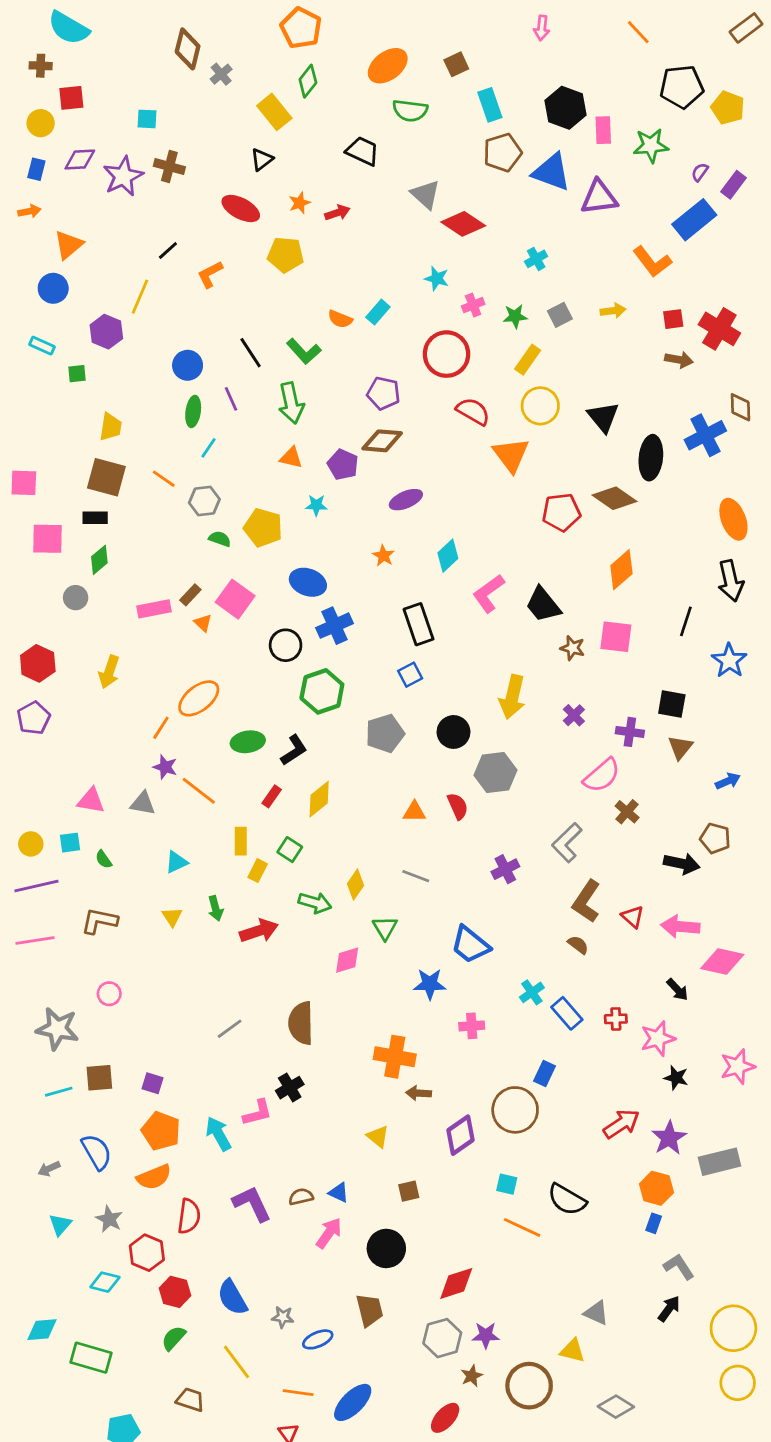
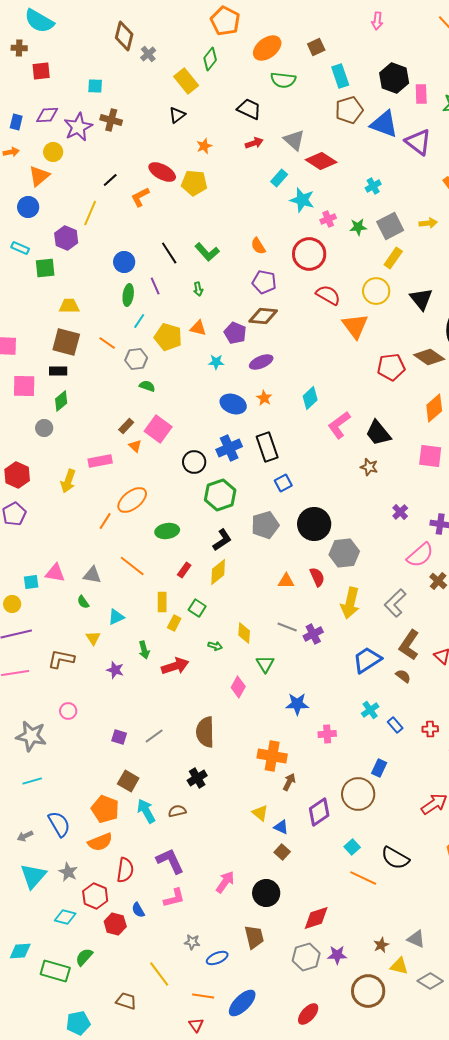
orange pentagon: (301, 28) -> (225, 21), moved
yellow circle: (41, 123) -> (53, 152), moved
purple triangle: (599, 197) -> (418, 142), turned 44
red ellipse: (241, 208) -> (162, 172), moved
red arrow: (337, 213) -> (254, 143), moved
cyan star: (437, 278) -> (302, 200), size x1.4
cyan rectangle: (378, 312) -> (279, 178), moved
gray square: (560, 315) -> (390, 226), size x1.5
orange semicircle: (340, 319) -> (258, 246), moved, turned 36
yellow rectangle: (528, 360) -> (393, 258), moved
green square: (77, 374) -> (45, 268), size x1.5
green arrow: (291, 403) -> (198, 289), size x0.5
yellow trapezoid: (111, 427) -> (69, 306), turned -100
purple ellipse: (406, 500) -> (261, 362), moved
yellow pentagon: (263, 528) -> (168, 337), moved
blue ellipse: (308, 582) -> (233, 404), moved
pink rectangle: (154, 609) -> (100, 461), moved
black rectangle: (419, 624) -> (267, 447), moved
brown star: (572, 648) -> (369, 467), moved
yellow arrow: (512, 697) -> (350, 603), moved
black circle: (453, 732) -> (314, 524), size x1.4
black L-shape: (294, 750) -> (222, 540), moved
purple star: (165, 767) -> (115, 670), moved
cyan square: (70, 843) -> (31, 582), moved
green semicircle: (104, 859) -> (83, 602), moved
purple cross: (505, 869) -> (313, 634), moved
yellow diamond: (356, 885) -> (244, 633), turned -30
green arrow: (315, 903) -> (215, 646), size x0.6
yellow triangle: (172, 917) -> (93, 638), moved
blue trapezoid: (470, 945) -> (367, 660), moved, turned 108
pink diamond: (347, 960) -> (238, 687), turned -45
blue rectangle: (567, 1013) -> (395, 725), size x0.7
brown square: (99, 1078) -> (128, 781), moved, turned 35
purple square: (153, 1083) -> (119, 737), moved
brown arrow: (419, 1093) -> (289, 782), turned 114
pink L-shape: (258, 1113) -> (174, 898), moved
cyan square: (507, 1184) -> (352, 847), turned 35
brown square: (409, 1191) -> (282, 852), turned -35
blue triangle: (339, 1192) -> (281, 827), moved
brown semicircle: (301, 1197) -> (177, 811), moved
cyan triangle: (60, 1225) -> (33, 876), size x1.6
blue semicircle: (232, 1297) -> (138, 910), moved, size x0.6
green semicircle: (174, 1338) -> (84, 957), moved
brown star: (472, 1376) -> (381, 945), moved
gray diamond: (616, 1407) -> (430, 981), moved

